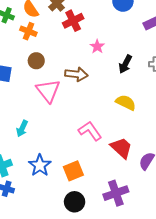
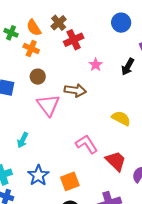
black arrow: (125, 64) -> (128, 67), moved

